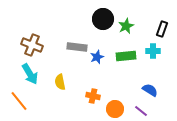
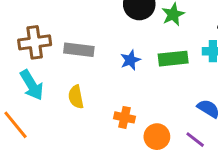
brown cross: (32, 45) -> (35, 42), turned -30
gray rectangle: (77, 47) -> (79, 50), moved

